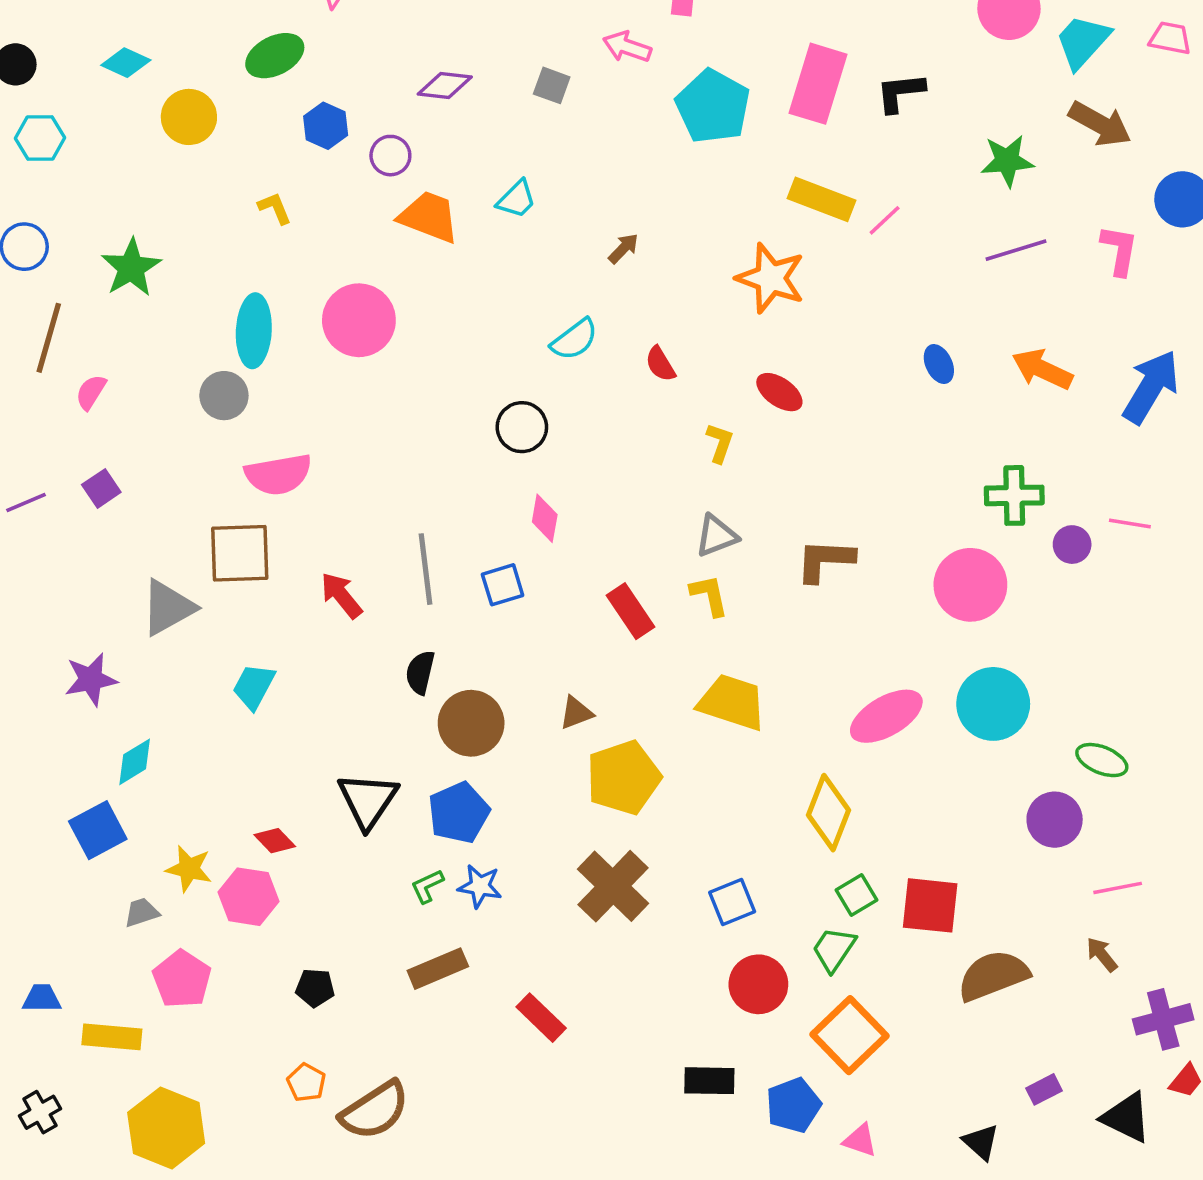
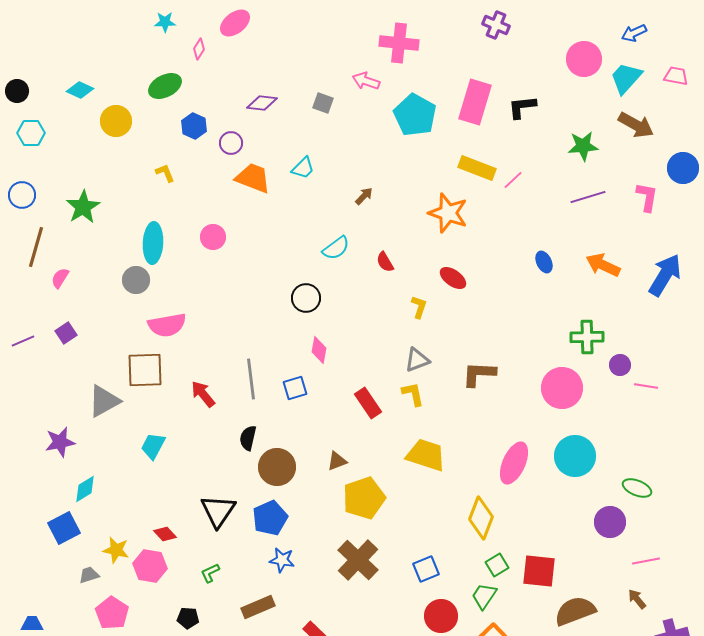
pink circle: (359, 320) -> (213, 237), size x0.6
pink line: (1130, 523) -> (646, 386), moved
pink ellipse: (886, 716) -> (514, 463), turned -36
green L-shape: (427, 886) -> (210, 573), moved

